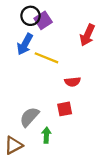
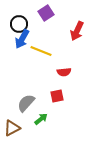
black circle: (31, 16) -> (19, 24), moved
purple square: (43, 20) -> (46, 13), moved
green arrow: (46, 135) -> (41, 119), turned 48

